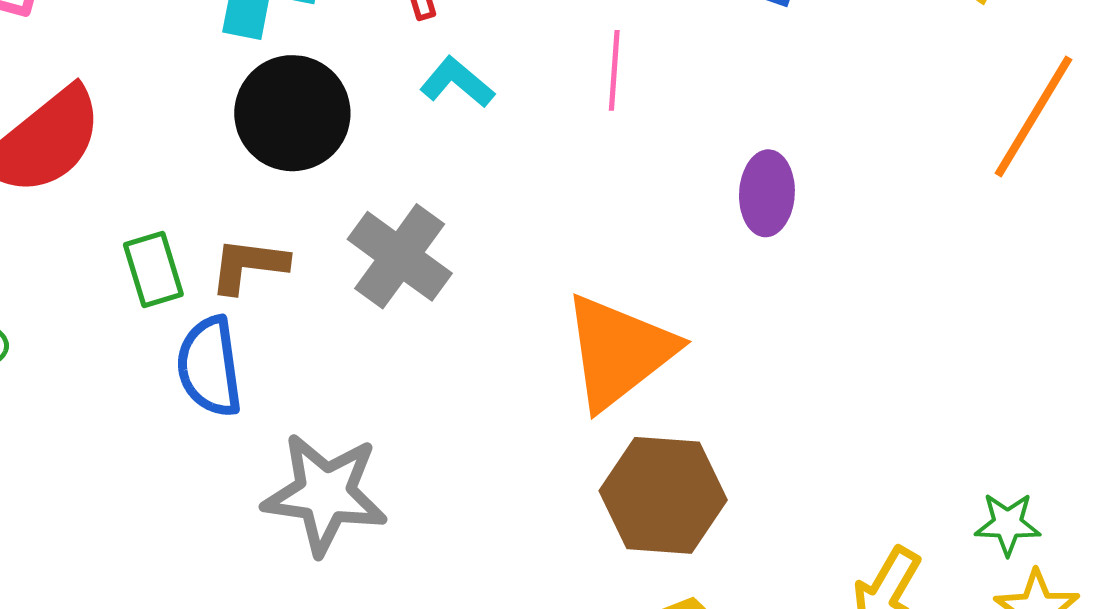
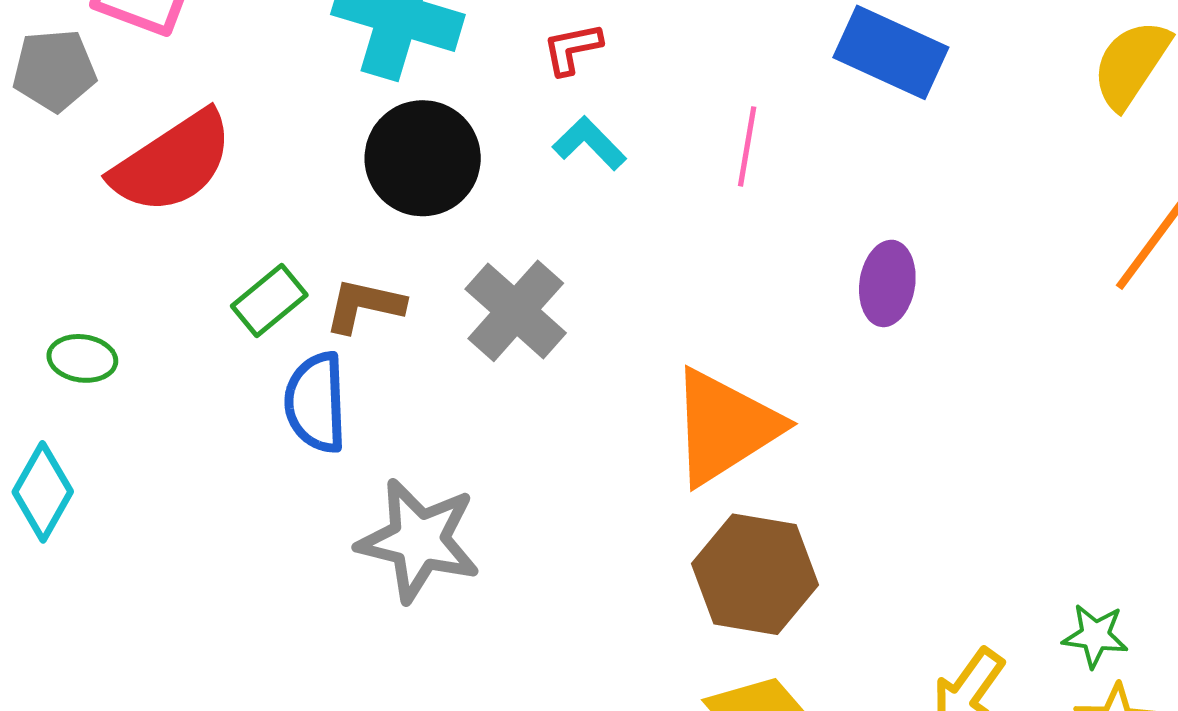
green rectangle: (153, 270) -> (269, 301), turned 62

